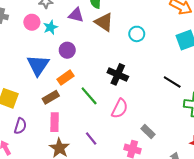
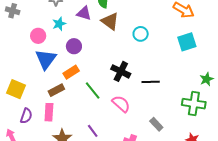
pink circle: (32, 22) -> (38, 36), moved
black line: (172, 82) -> (151, 82), moved, turned -36
pink semicircle: (120, 109) -> (121, 104), turned -78
pink rectangle: (55, 122) -> (49, 112), moved
gray rectangle: (148, 132) -> (156, 124), moved

